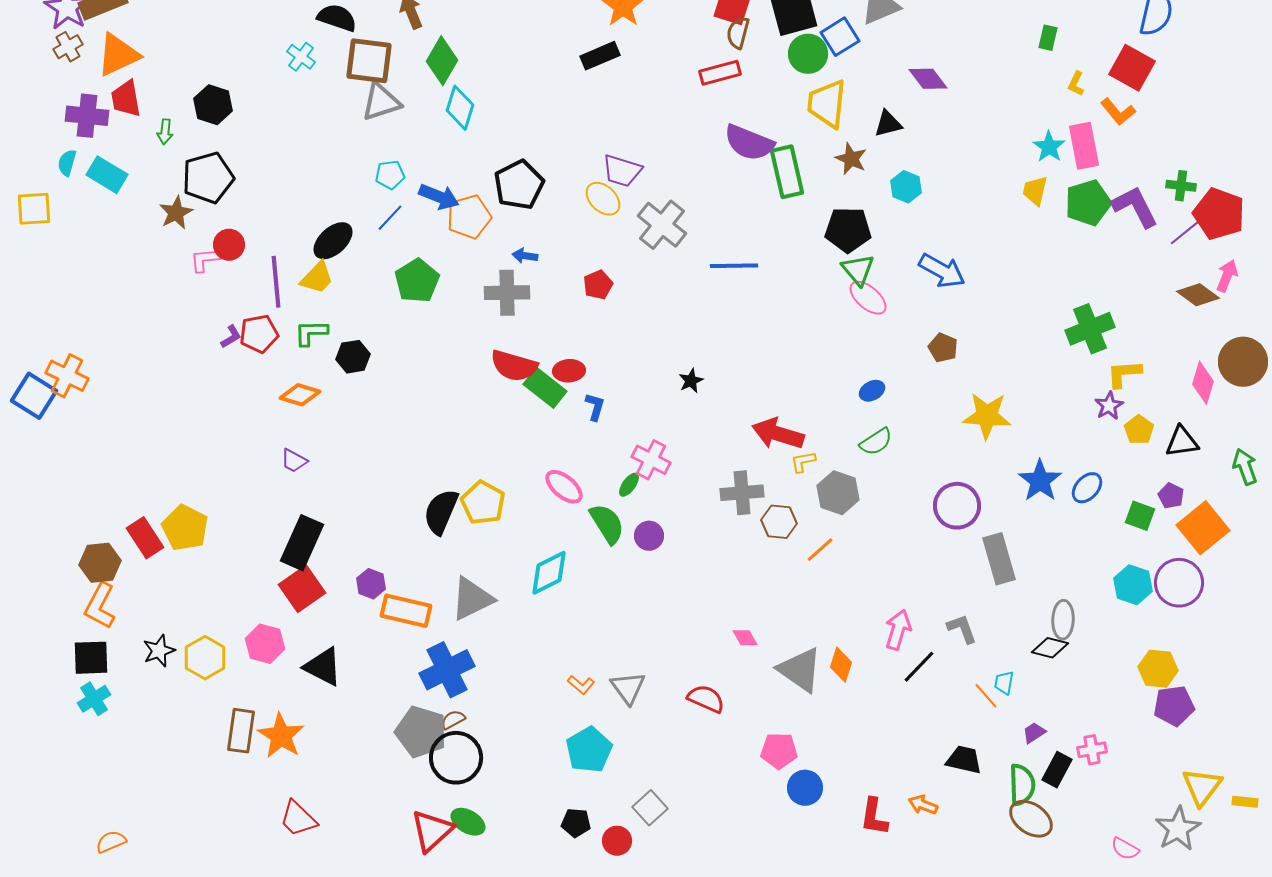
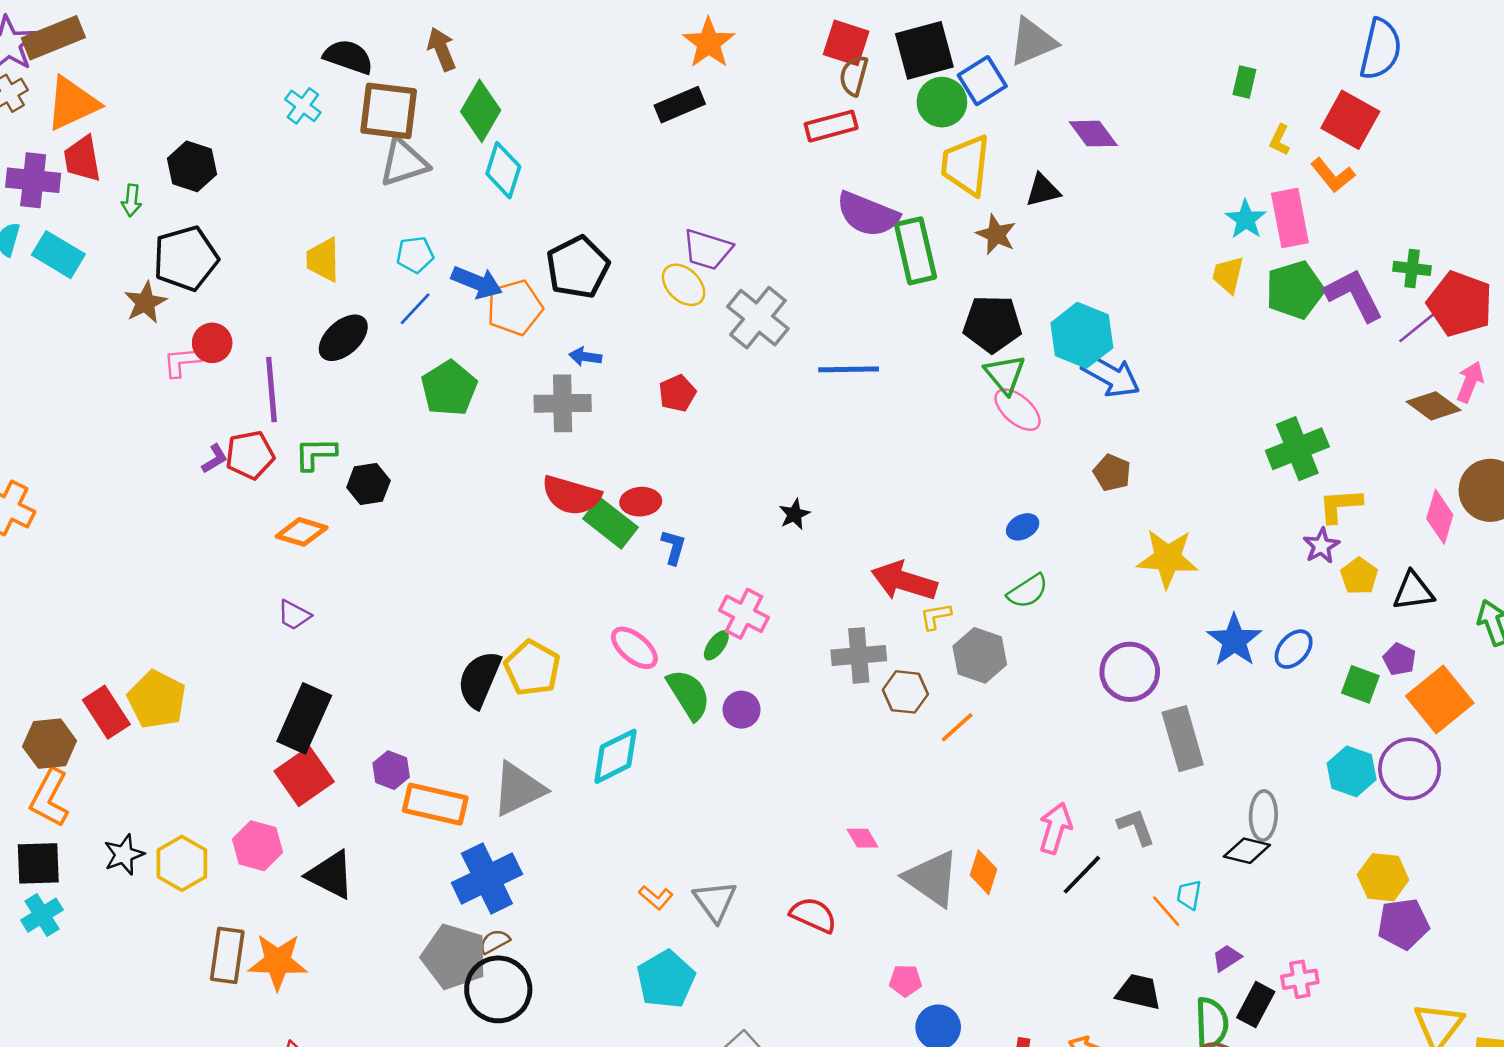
cyan hexagon: (906, 187) -> (1082, 335), moved, size x1.6
yellow trapezoid: (317, 278) -> (323, 260), moved, turned 135
orange star: (281, 736) -> (278, 962), turned -30
pink pentagon: (779, 751) -> (905, 981), size x0.7

